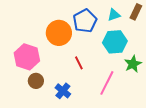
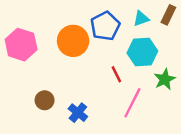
pink hexagon: (27, 57) -> (21, 45), moved
red line: (79, 63) -> (116, 74), moved

